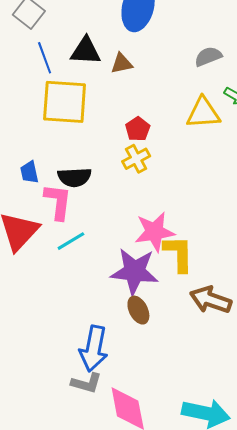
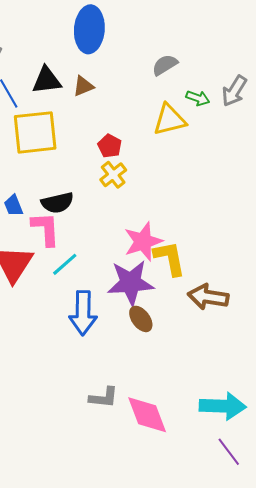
blue arrow: (94, 349) -> (83, 313), moved

